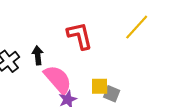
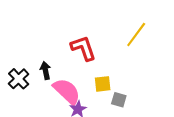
yellow square: (100, 86) -> (103, 84), moved

